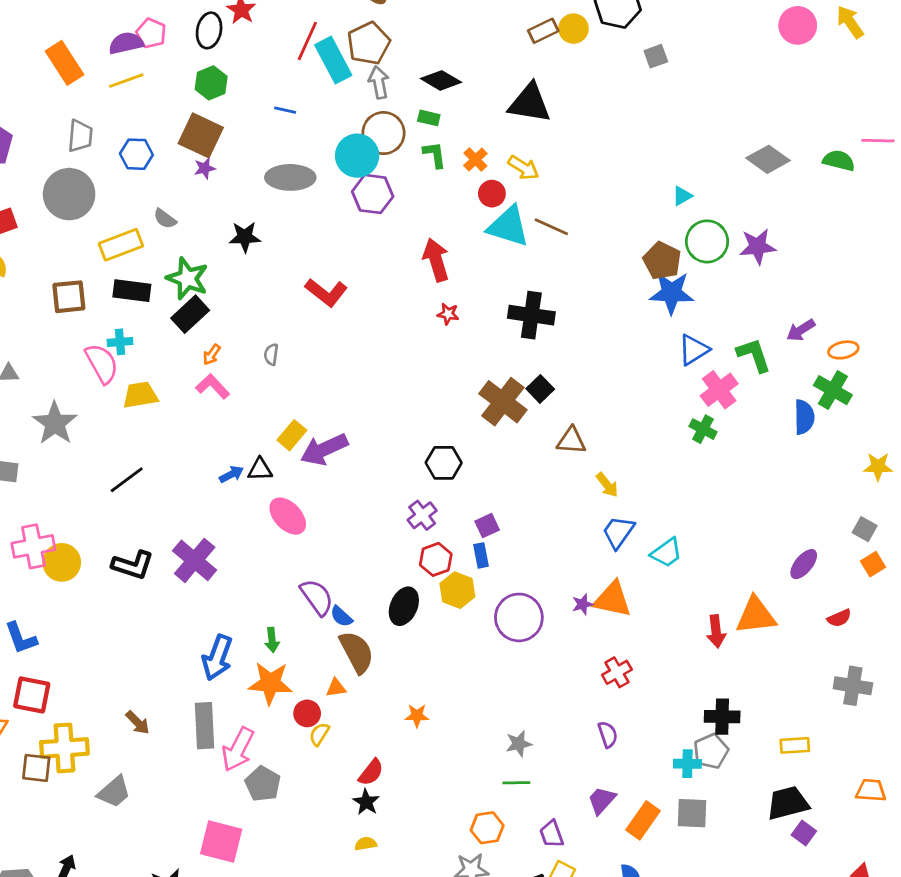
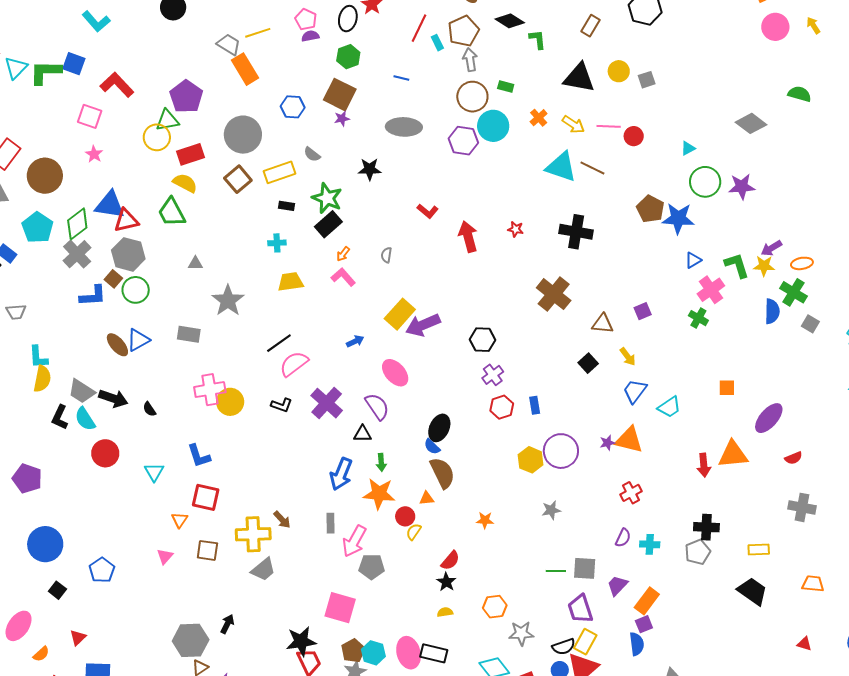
yellow arrow: (850, 22) -> (813, 25), size x0.7
yellow circle: (573, 29) -> (619, 71), moved
brown rectangle: (543, 31) -> (590, 26), turned -35
purple semicircle: (126, 43) -> (310, 36), moved, size x0.7
gray square: (656, 56) -> (647, 80), moved
cyan rectangle: (333, 60) -> (437, 43), size x0.5
orange rectangle: (65, 63) -> (245, 69), moved
black diamond: (441, 80) -> (510, 21), moved
yellow line: (126, 81) -> (258, 33), moved
gray trapezoid: (80, 136) -> (229, 44), moved, turned -65
pink line: (878, 141) -> (609, 126), moved
green L-shape: (435, 155) -> (538, 39), moved
cyan circle: (357, 156) -> (493, 126), moved
green semicircle: (839, 161) -> (800, 94), moved
red circle: (492, 194) -> (634, 136), moved
red arrow: (436, 260) -> (468, 237), moved
brown pentagon: (662, 261) -> (650, 209), moved
black rectangle: (132, 291) -> (287, 206), size x0.6
red L-shape: (326, 292) -> (428, 211), size x0.7
brown square: (69, 297) -> (238, 179), moved, turned -36
blue triangle: (694, 350) -> (693, 260), size x0.7
pink semicircle: (102, 364) -> (294, 364), moved, turned -100
black square: (540, 389) -> (588, 363), moved
yellow rectangle: (292, 435) -> (400, 314), size x1.4
black hexagon: (444, 463) -> (483, 340), moved
yellow star: (878, 466) -> (764, 266), moved
black triangle: (260, 469) -> (363, 434), moved
purple square: (487, 526) -> (643, 311), moved
gray square: (865, 529) -> (810, 324), moved
purple ellipse: (804, 564) -> (769, 418), size x1.4
orange square: (873, 564) -> (727, 388), moved, turned 30
black L-shape: (133, 565) -> (282, 405), size x0.7
yellow hexagon: (457, 590) -> (531, 460), moved
purple semicircle: (317, 597) -> (377, 406), moved
black ellipse: (404, 606) -> (439, 428), moved
gray rectangle: (205, 726) -> (331, 523), size x0.6
purple semicircle: (608, 734) -> (623, 538), turned 42
gray star: (519, 744) -> (551, 510), moved
yellow cross: (64, 748) -> (253, 534), moved
cyan cross: (687, 764) -> (650, 544), moved
gray pentagon: (263, 784) -> (372, 567), turned -30
black trapezoid: (788, 803) -> (752, 591), turned 48
gray square: (692, 813) -> (585, 568), moved
orange hexagon: (487, 828) -> (495, 607), moved
purple square: (804, 833) -> (644, 624), moved, turned 30
purple trapezoid: (552, 834) -> (580, 609), size x1.4

